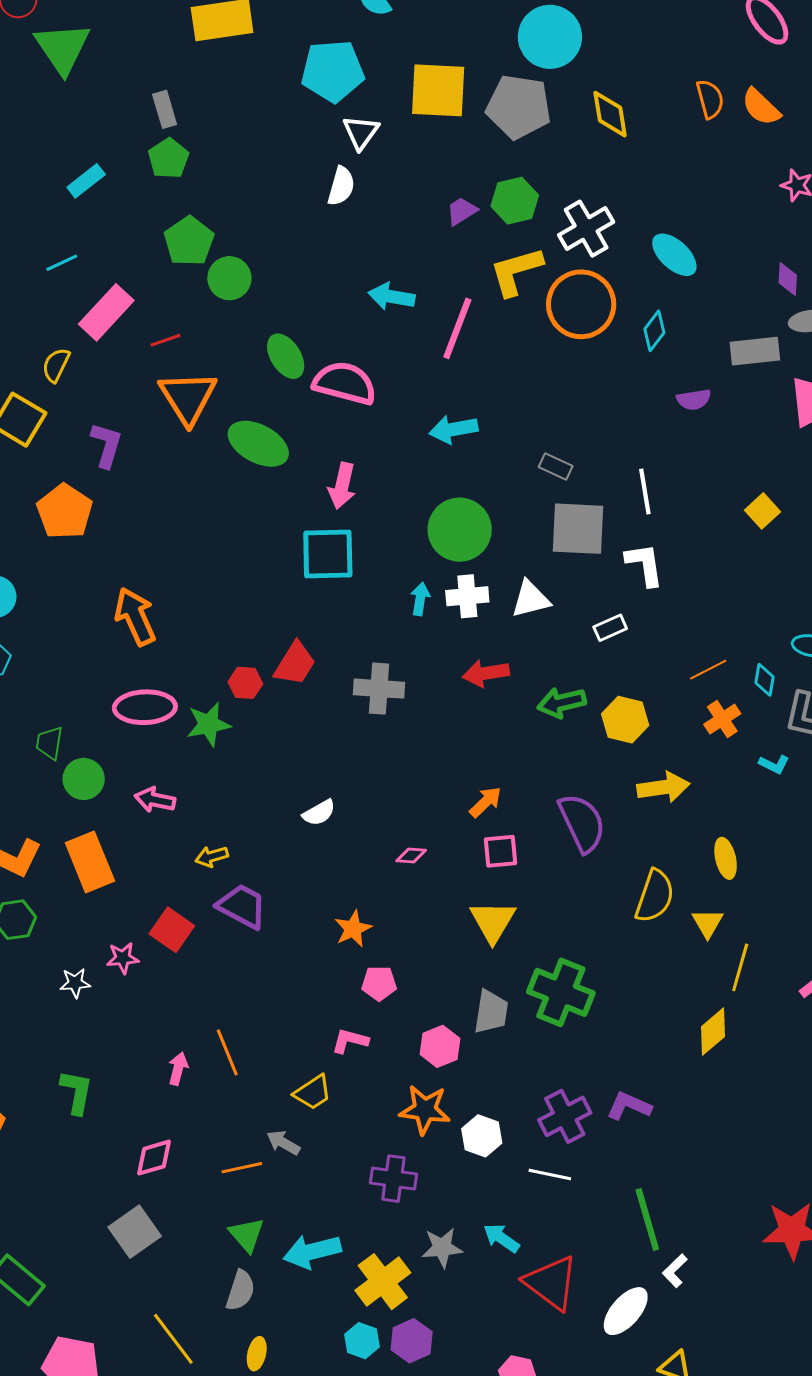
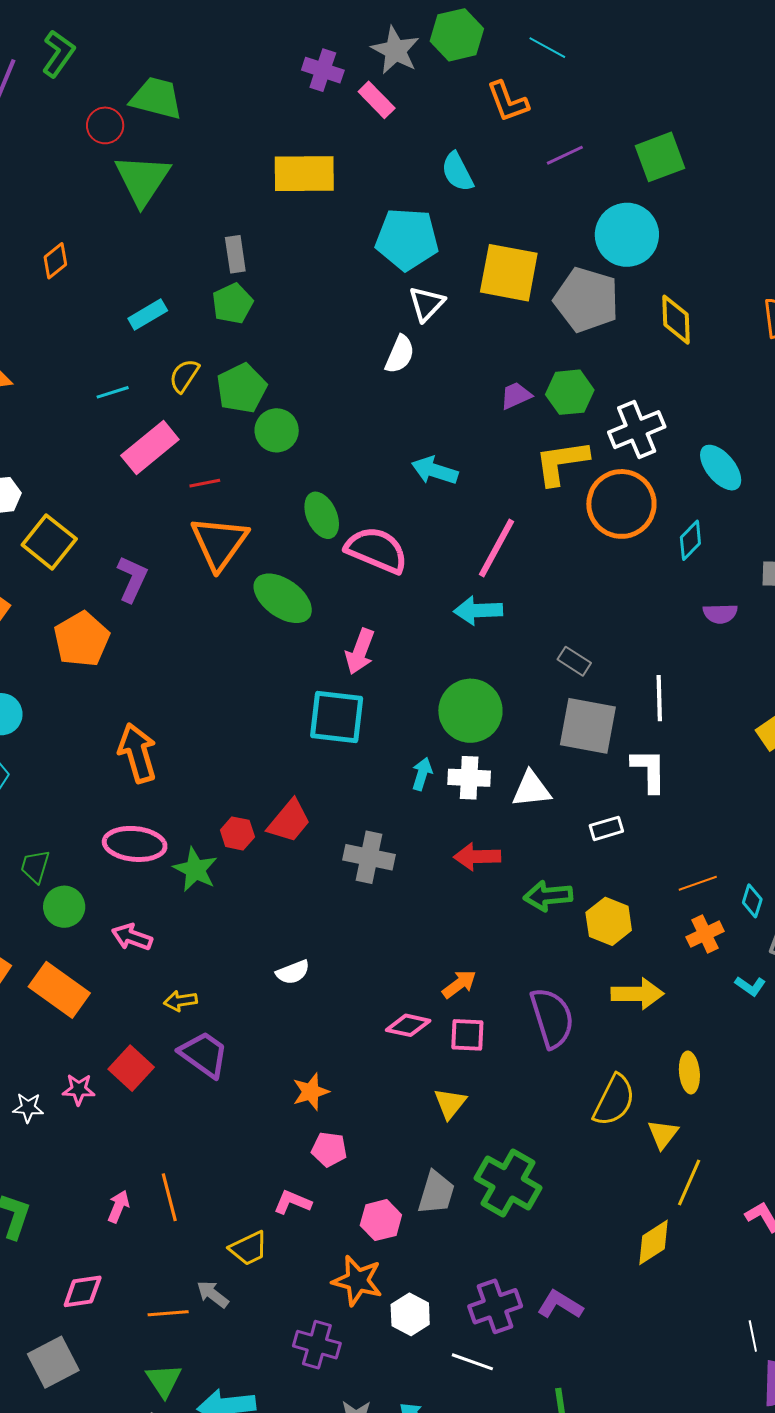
pink line: (457, 328) -> (497, 548), moved
yellow semicircle: (56, 365) -> (184, 376), moved
green star: (208, 724) -> (195, 869), turned 30
pink diamond: (411, 856) -> (408, 1025), moved, size x1.4
orange rectangle: (90, 862) -> (59, 990), turned -40
yellow triangle: (493, 921) -> (450, 1103), size x0.7

